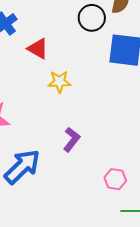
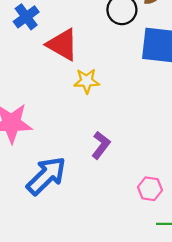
red triangle: (38, 49) -> (62, 45), size x1.4

